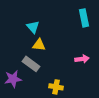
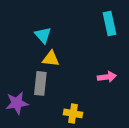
gray rectangle: (31, 64) -> (40, 83), turned 60

